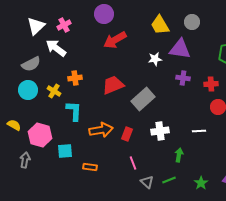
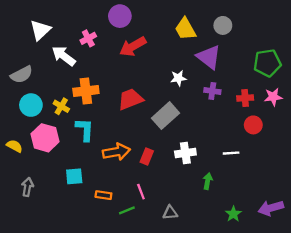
pink cross: (64, 25) -> (88, 38), moved
purple triangle: (180, 49) -> (209, 57), turned 30
white star: (155, 59) -> (178, 78), moved
gray semicircle: (31, 64) -> (22, 75), moved
orange cross: (75, 78) -> (86, 91), size x1.5
pink hexagon: (40, 135) -> (45, 138), moved
pink line: (133, 163) -> (141, 192), moved
green line: (169, 180) -> (127, 210), moved
gray triangle: (147, 182) -> (170, 213), turned -48

